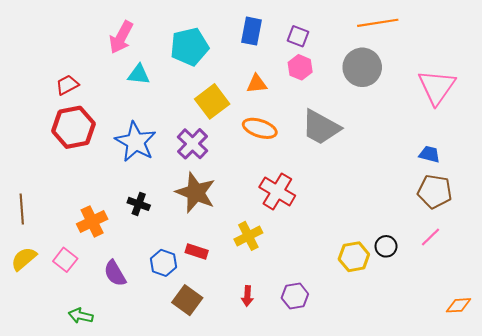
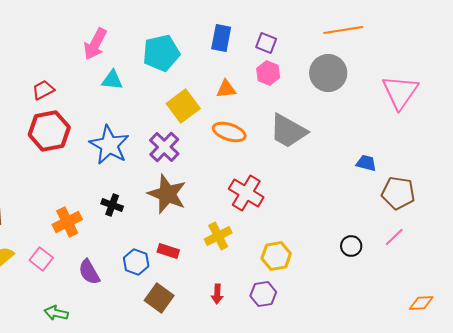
blue trapezoid: (429, 154) -> (366, 163), moved
yellow hexagon: (354, 257) -> (276, 256), moved

